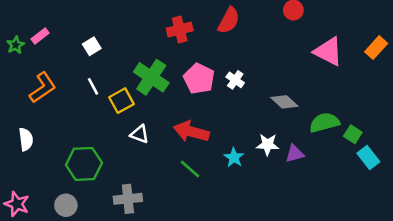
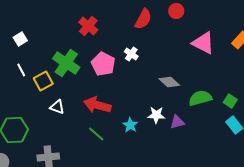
red semicircle: (229, 20) -> (143, 19), moved
red cross: (180, 29) -> (88, 26), turned -36
white cross: (235, 80) -> (131, 54), moved
green square: (353, 134) -> (230, 101), moved

